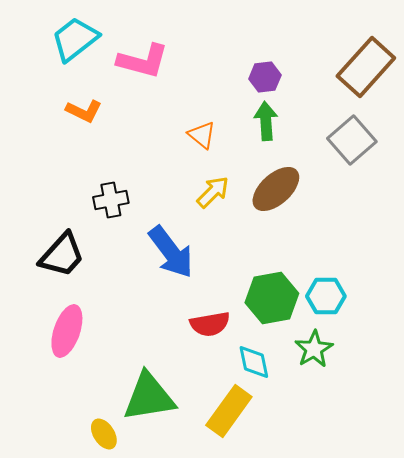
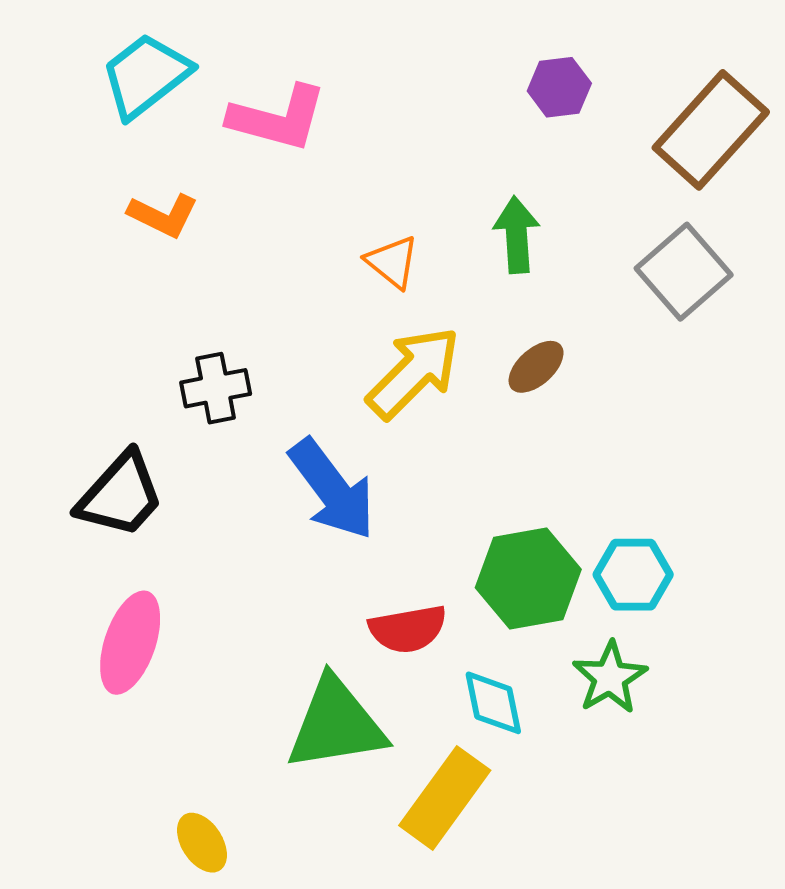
purple hexagon: (265, 77) -> (559, 87), moved
brown ellipse: (276, 189) -> (536, 367), size x0.6
yellow arrow: (213, 192) -> (414, 373), size x1.5
green triangle: (149, 397) -> (336, 724), moved

